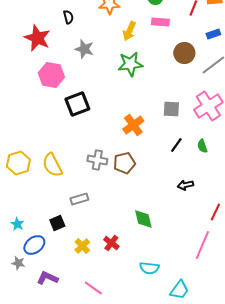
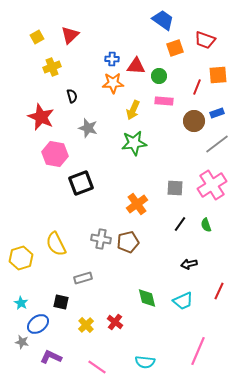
brown circle: (184, 53) -> (194, 121), moved
yellow hexagon: (18, 163) -> (21, 258), moved
black square: (57, 223) -> (61, 302), turned 35
pink line: (202, 245) -> (198, 351), moved
cyan semicircle: (149, 268) -> (145, 362), moved
cyan trapezoid: (179, 290) -> (183, 301), moved, turned 30

